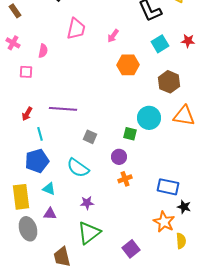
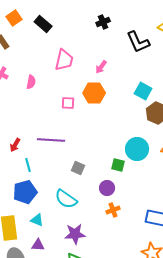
cyan square: (160, 44) -> (143, 91), moved, turned -30
orange hexagon: (128, 65) -> (94, 93), moved
pink square: (26, 72) -> (68, 103), moved
purple star: (87, 203) -> (75, 234), size x1.5

